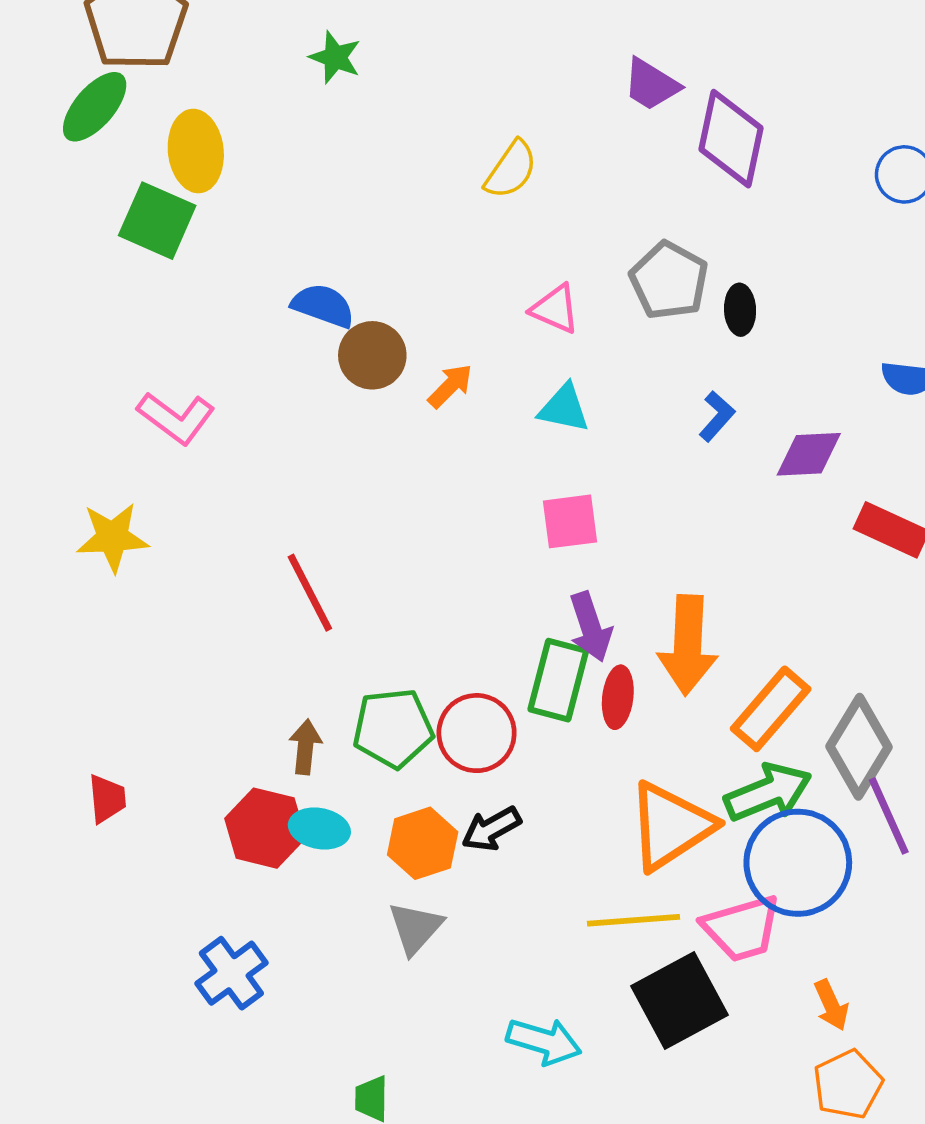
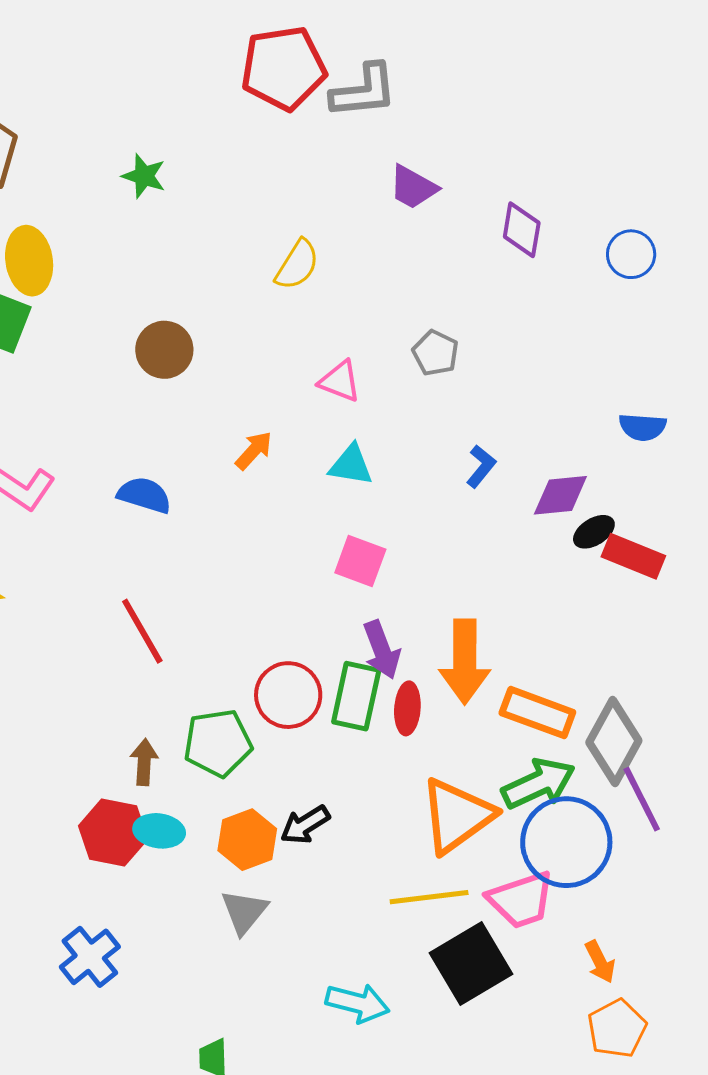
purple diamond: (731, 139) -> (522, 230), moved, size x0.7
gray pentagon: (669, 281) -> (435, 353), size x0.7
blue semicircle: (323, 306) -> (144, 495), moved
black ellipse: (740, 310) -> (594, 532), moved, turned 63
brown circle: (372, 355) -> (164, 350), moved
pink square: (570, 521) -> (360, 561), turned 30
orange rectangle: (771, 709) -> (537, 713), turned 72
red circle: (477, 733) -> (288, 695), moved

